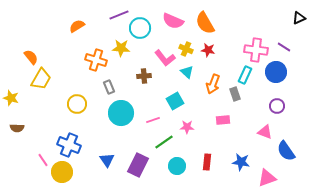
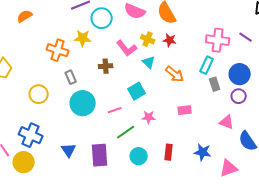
orange semicircle: (77, 26) -> (25, 16), moved
blue circle: (276, 72) -> (240, 74), moved
orange arrow: (213, 84) -> (175, 74), turned -72
gray rectangle: (235, 94) -> (215, 84), moved
purple rectangle: (138, 165) -> (100, 155), turned -30

